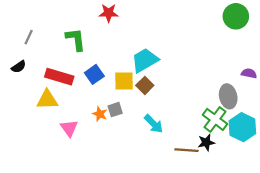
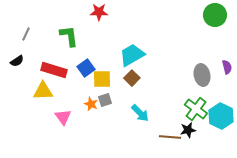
purple semicircle: (249, 73) -> (227, 67), turned 64
yellow square: (124, 81) -> (102, 79), moved
gray ellipse: (228, 96) -> (202, 75), moved

